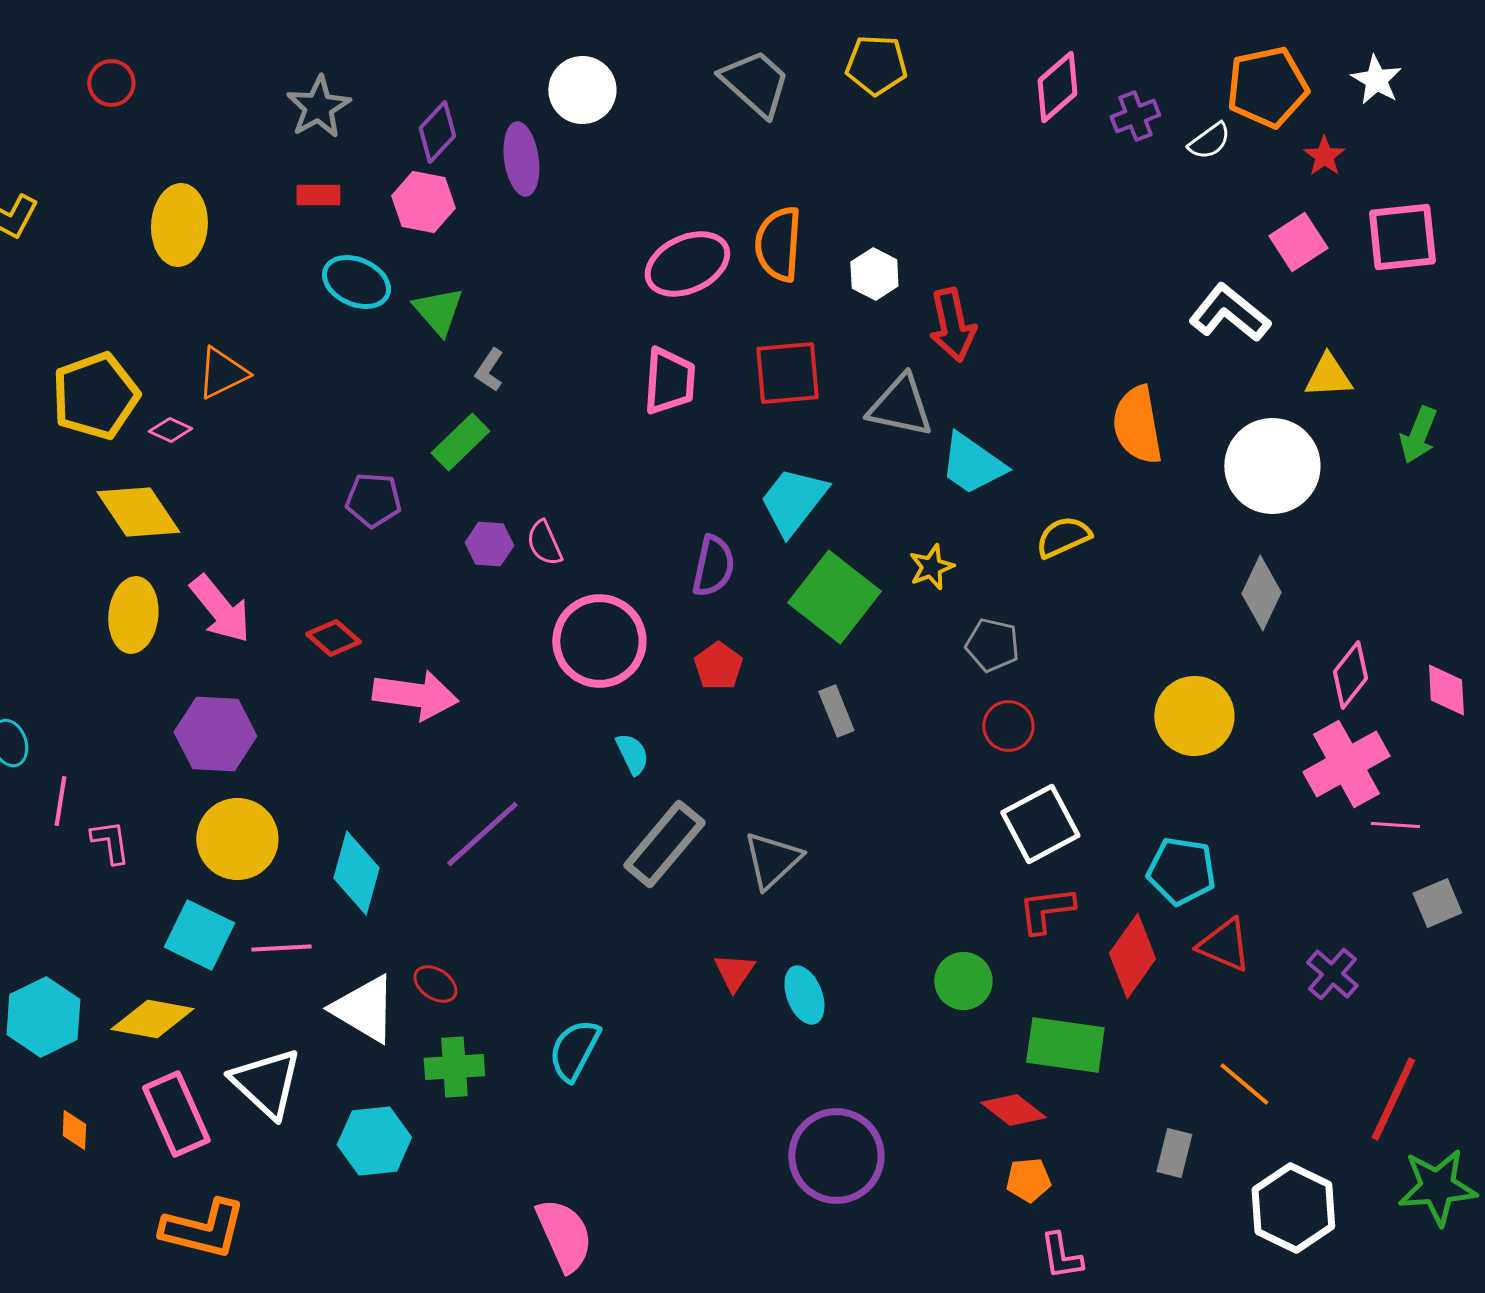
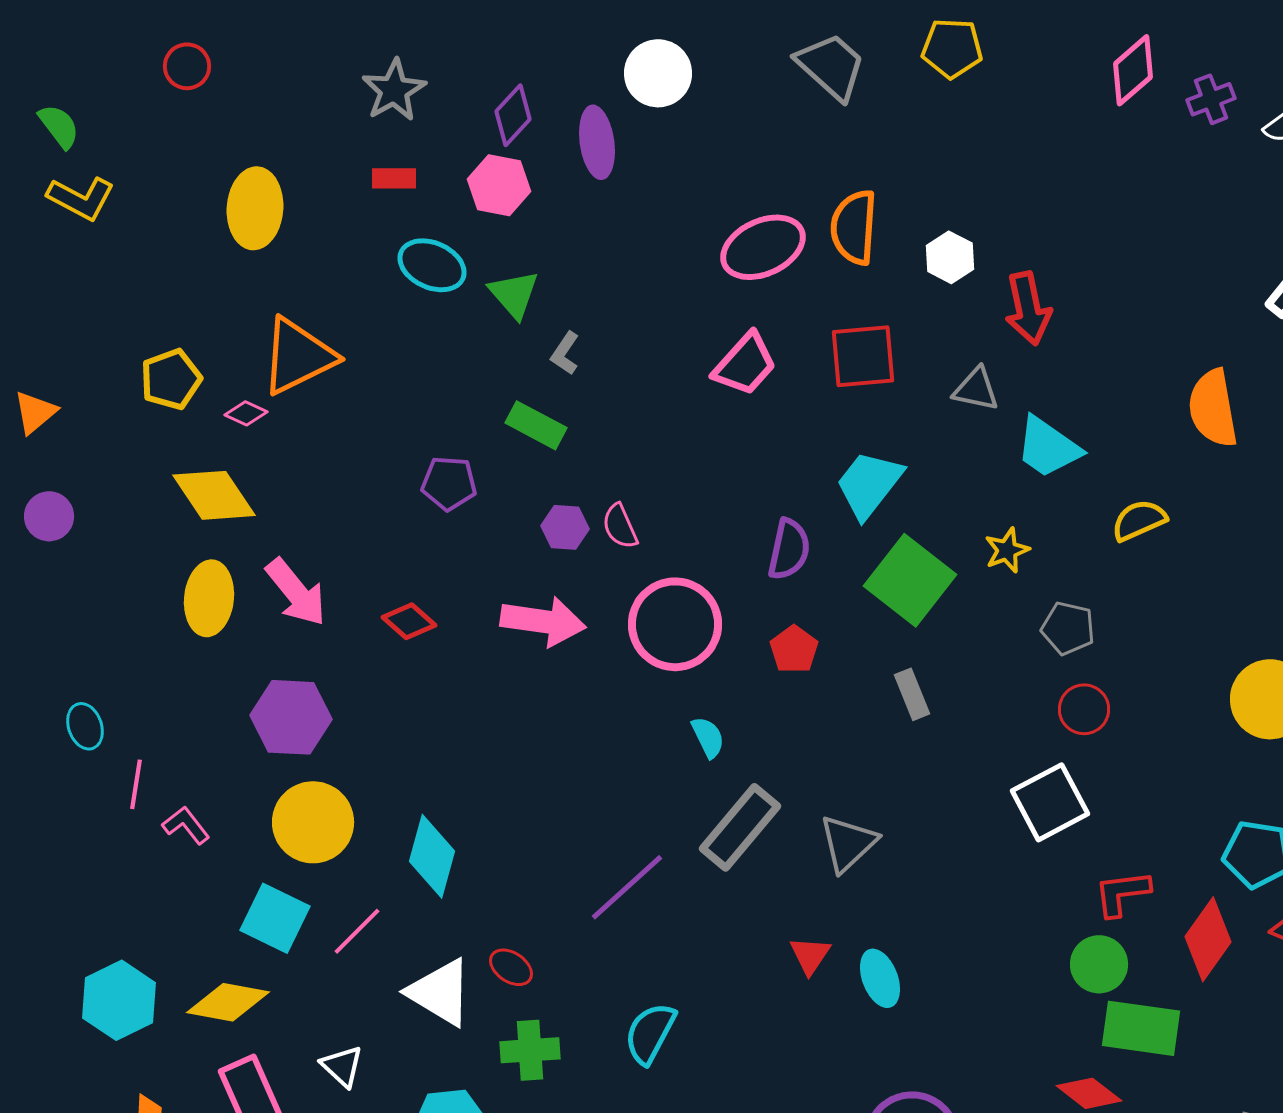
orange triangle: (222, 373) -> (298, 356), size x1.5
pink trapezoid: (669, 381) -> (745, 364), turned 38
yellow pentagon: (95, 396) -> (171, 379), size x0.7
gray triangle: (900, 406) -> (976, 389), size x0.7
green rectangle: (460, 442) -> (536, 425), turned 72
pink arrow: (415, 695) -> (543, 621), moved
white square: (1040, 824) -> (1050, 802), moved
purple line: (482, 834) -> (627, 887), moved
pink L-shape: (110, 842) -> (186, 825), turned -30
pink line: (281, 948) -> (357, 931), turned -42
green circle: (963, 981) -> (1099, 964), moved
white triangle: (266, 1083) -> (342, 1066), size x0.6

